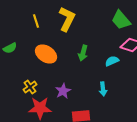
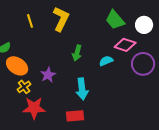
orange ellipse: (46, 54) -> (17, 66), moved
cyan arrow: (103, 89) -> (82, 89), moved, size x1.5
purple star: (63, 91) -> (48, 75), moved

